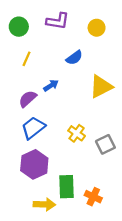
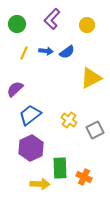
purple L-shape: (58, 21) -> (52, 19), turned 125
blue arrow: (51, 85) -> (46, 51), moved, turned 40
purple semicircle: (28, 99) -> (15, 89), moved

